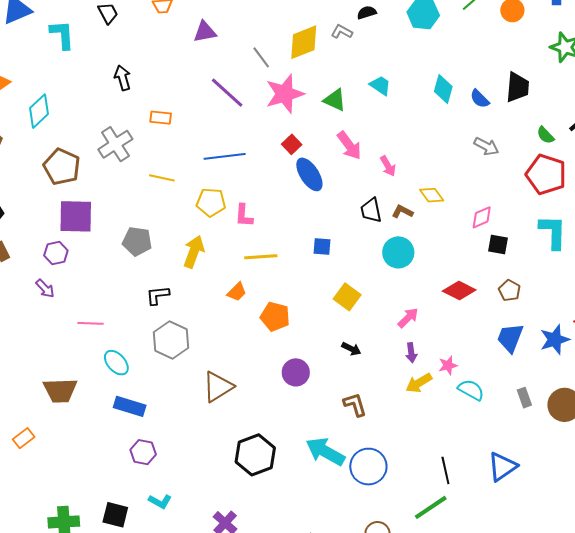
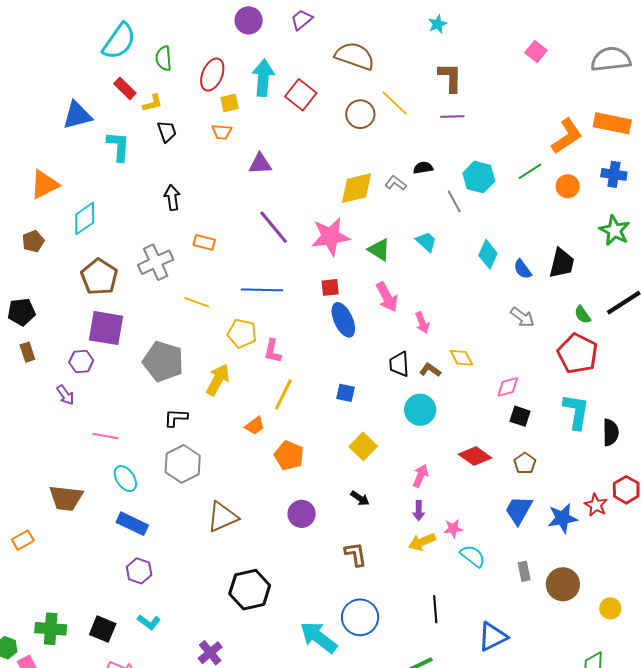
gray line: (261, 57) -> (454, 201), moved
red square: (292, 144) -> (330, 287), turned 30
gray pentagon: (137, 241) -> (163, 361), size x1.4
yellow line: (261, 257) -> (283, 394), turned -68
pink arrow: (408, 318) -> (421, 476), turned -30
cyan arrow: (325, 452) -> (319, 637), moved
black line: (445, 470) -> (435, 609), moved

